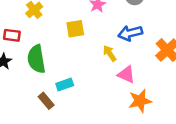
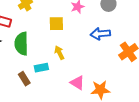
yellow arrow: (110, 53) -> (59, 53), moved
pink triangle: (126, 74) -> (77, 83), moved

